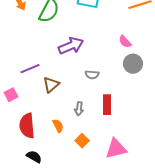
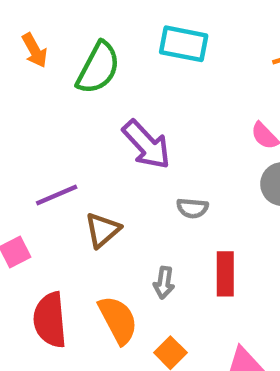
purple arrow: (71, 46) -> (146, 145), turned 70
orange semicircle: (58, 126) -> (118, 320), size x1.6

